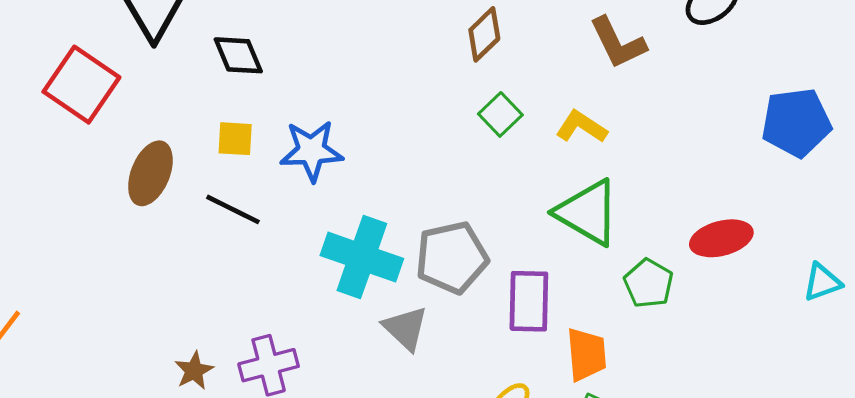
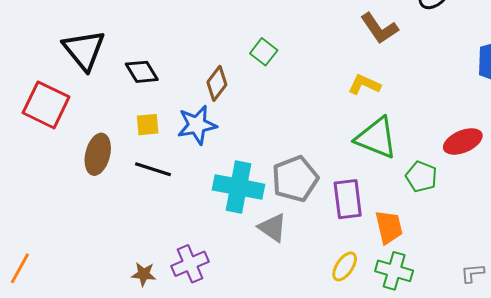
brown diamond: (484, 34) -> (217, 83), moved
green square: (500, 114) -> (264, 52), moved
brown star: (194, 371) -> (144, 274), turned -30

